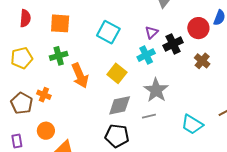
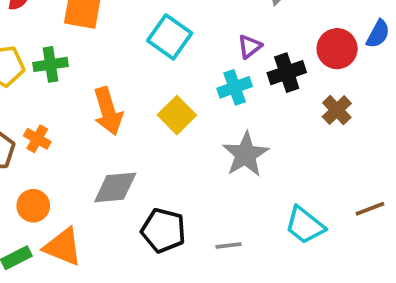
green cross: (59, 56) -> (50, 64), moved
gray diamond: (120, 105) -> (115, 187), moved
gray line: (149, 116) -> (228, 245), moved

